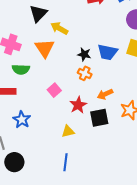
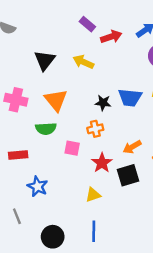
yellow arrow: (59, 28) -> (83, 62), moved
green semicircle: (21, 69) -> (46, 129), moved
orange cross: (85, 73) -> (95, 129), moved, turned -32
pink square: (54, 90) -> (72, 148), turned -32
black circle: (14, 162) -> (53, 237), moved

